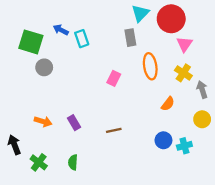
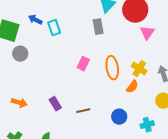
orange ellipse: (150, 66) -> (112, 68), moved
yellow cross: (183, 73) -> (139, 69), moved
purple rectangle: (74, 123) -> (55, 104), moved
blue circle: (163, 140) -> (119, 117), moved

